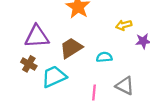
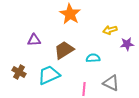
purple triangle: (37, 37) -> (34, 40), size x0.6
brown cross: (29, 64) -> (19, 72), moved

